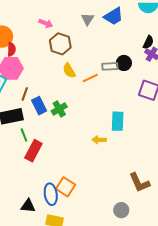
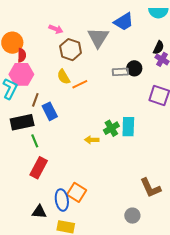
gray triangle: (88, 19) -> (98, 38), moved, size x1.6
yellow semicircle: (69, 71) -> (64, 77), moved
orange line: (90, 78) -> (80, 84), moved
green cross: (59, 109) -> (111, 128), moved
yellow arrow: (99, 140) -> (92, 140), moved
red rectangle: (33, 151) -> (39, 168), moved

